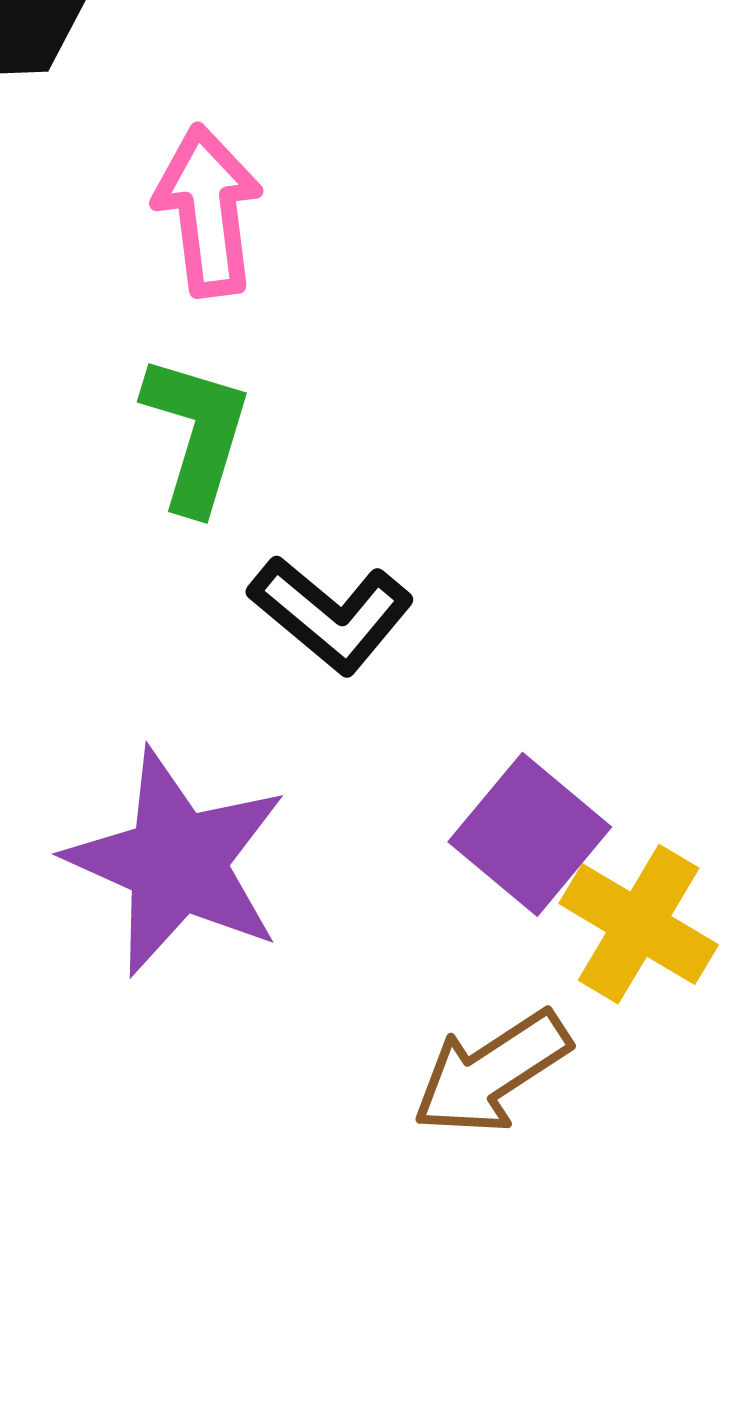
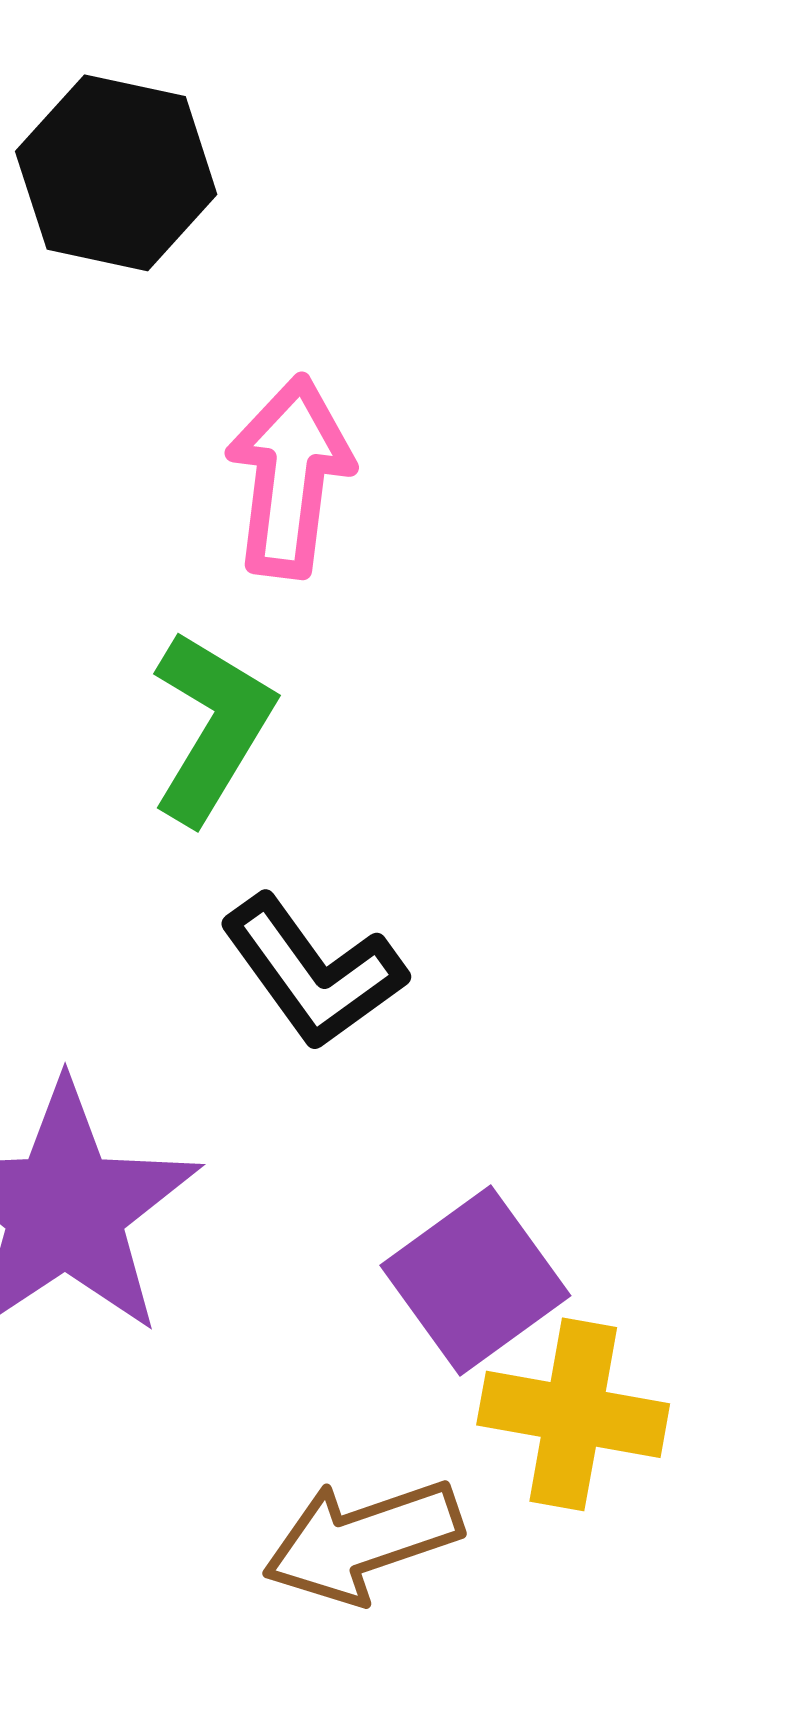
yellow cross: (639, 924) -> (573, 1414), turned -35

